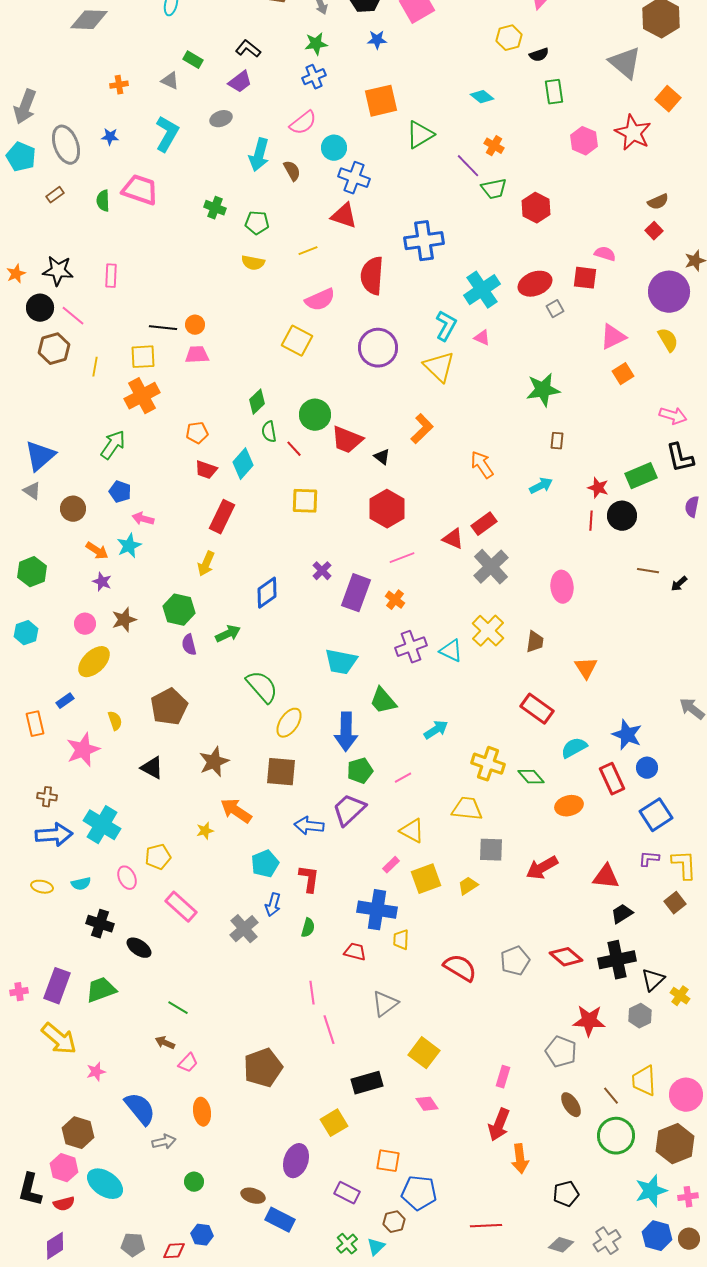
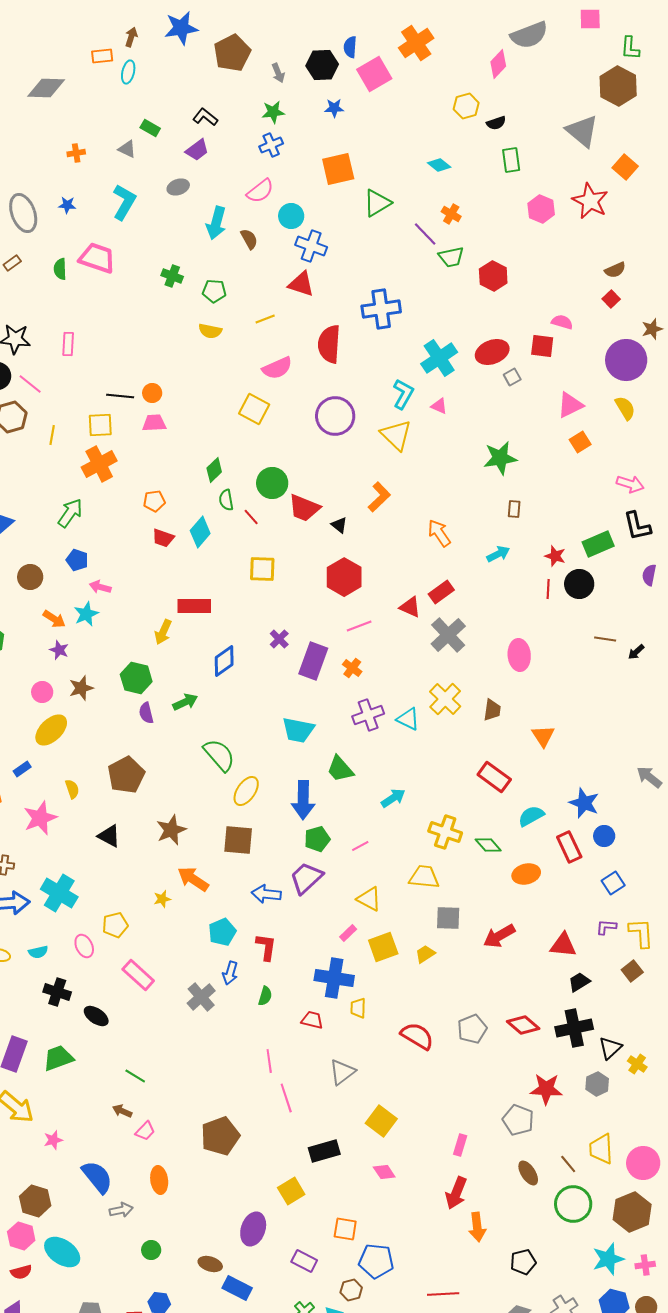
red rectangle: (222, 517) -> (194, 606), moved, turned 64
blue square: (656, 815) -> (613, 883), size x0.7

